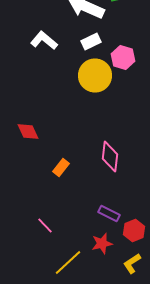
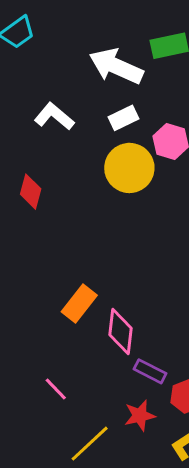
red diamond: (28, 132) -> (31, 192), moved, turned 40
pink diamond: (110, 156) -> (121, 332), moved
orange rectangle: (61, 168) -> (79, 304), size x1.4

